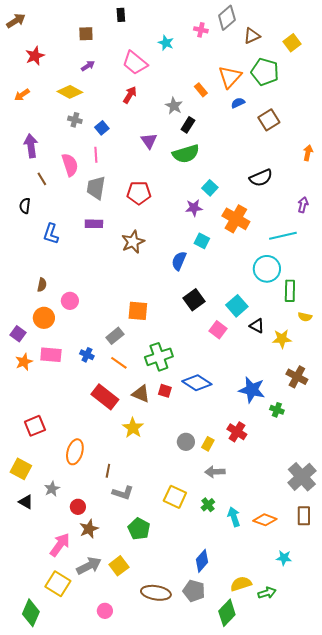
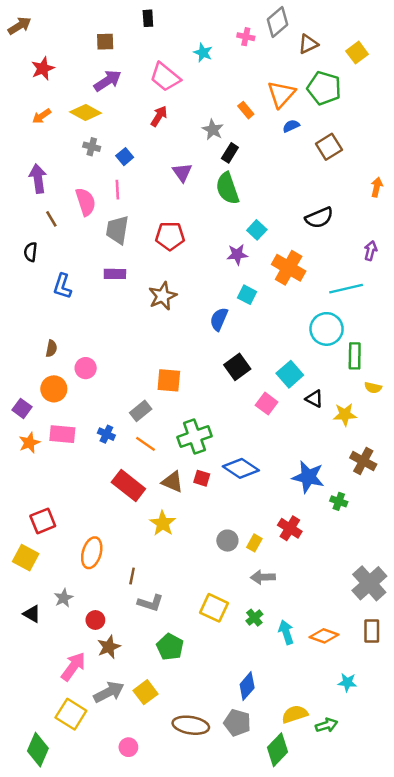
purple arrow: (88, 66) -> (108, 81), size x1.6
orange arrow: (22, 95) -> (42, 116), moved
green semicircle: (186, 154) -> (227, 188), turned 88
yellow square: (21, 469) -> (26, 558), moved

